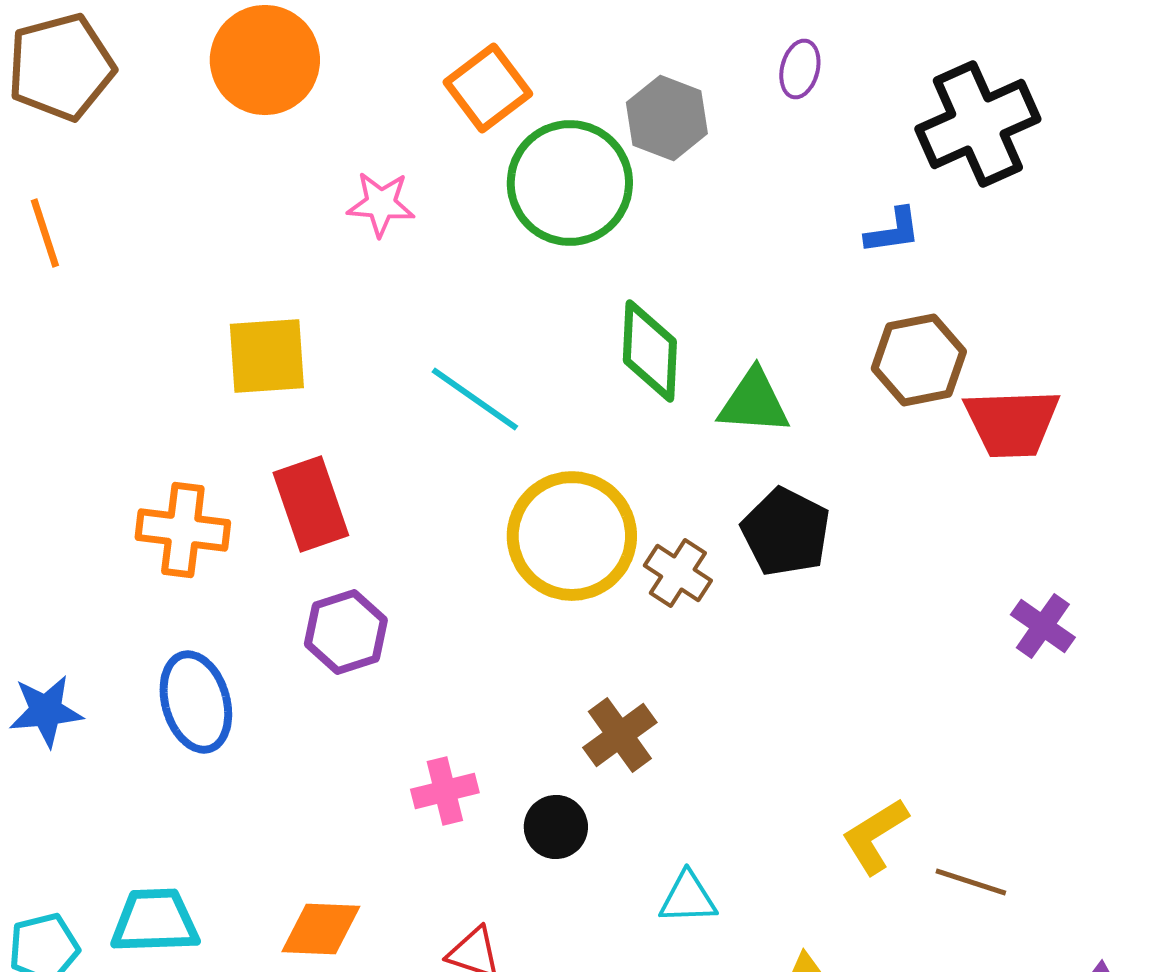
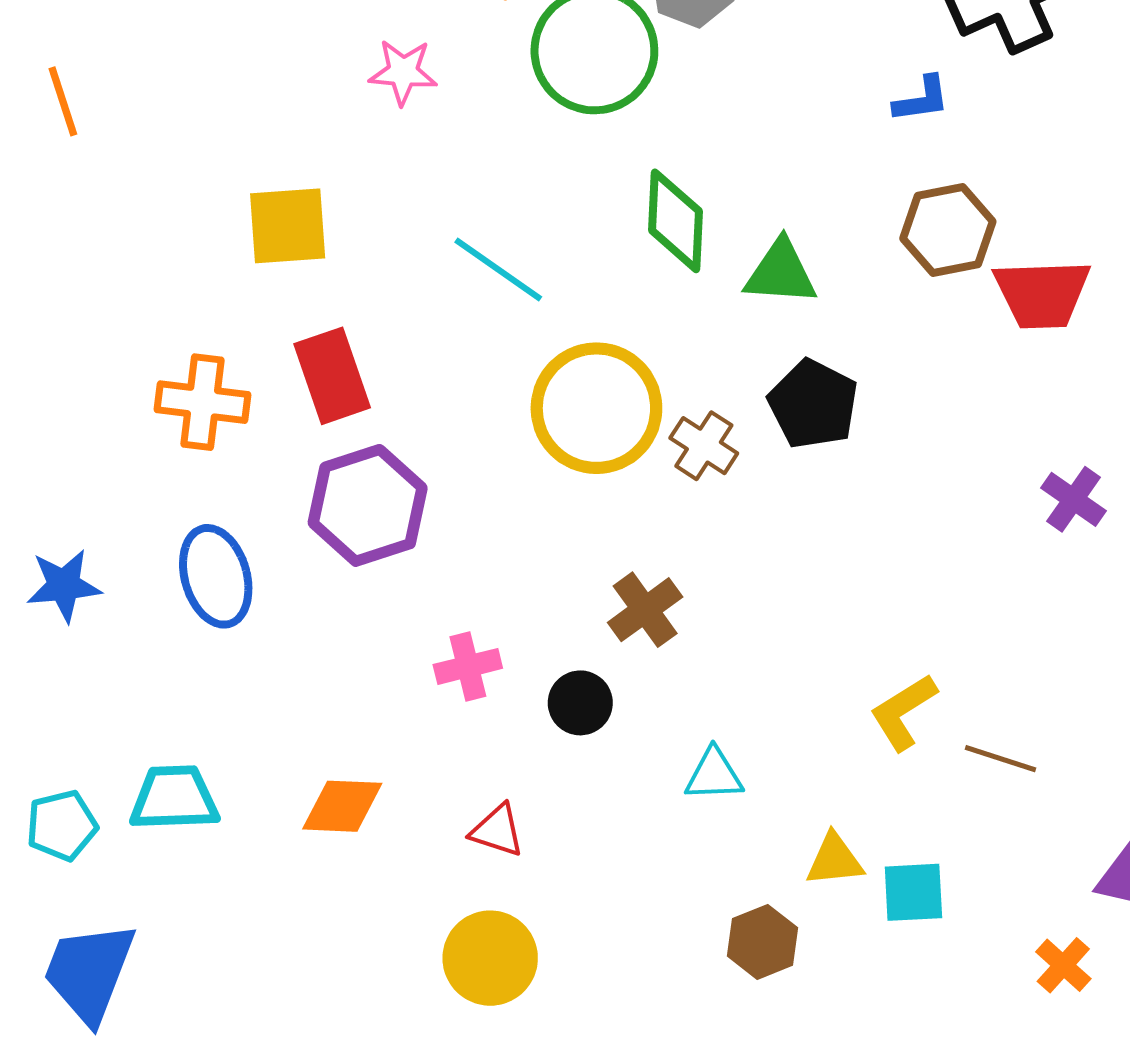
purple hexagon: (346, 632) -> (368, 505), size x1.4

